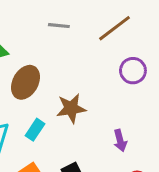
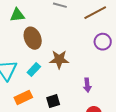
brown ellipse: (26, 82) -> (33, 38), turned -60

